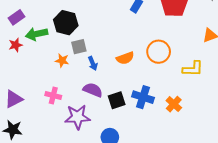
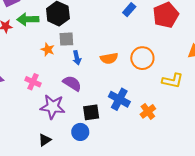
black square: (117, 100) -> (91, 112), moved

